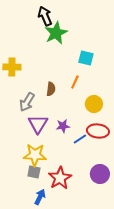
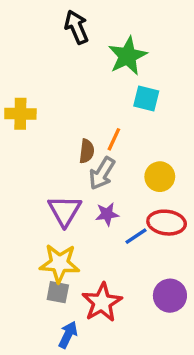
green star: (56, 33) -> (127, 56), moved
orange line: (75, 82) -> (114, 139), moved
gray arrow: (27, 102) -> (102, 173), moved

